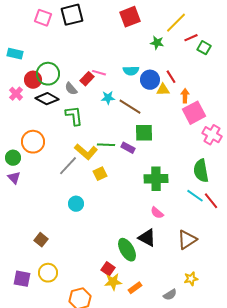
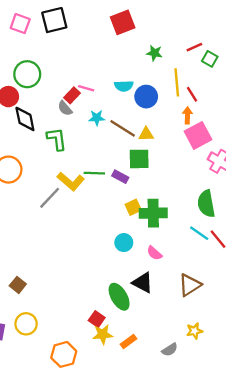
yellow line: (176, 23) -> (177, 82), moved, turned -50
green circle: (48, 74) -> (27, 74), moved
red line: (171, 77) -> (192, 94), moved
gray semicircle: (71, 89) -> (65, 108), moved
yellow triangle: (163, 90) -> (146, 134), moved
black diamond: (47, 99) -> (25, 119), turned 50
yellow square: (100, 174) -> (133, 207), moved
cyan circle: (76, 204) -> (124, 243), moved

